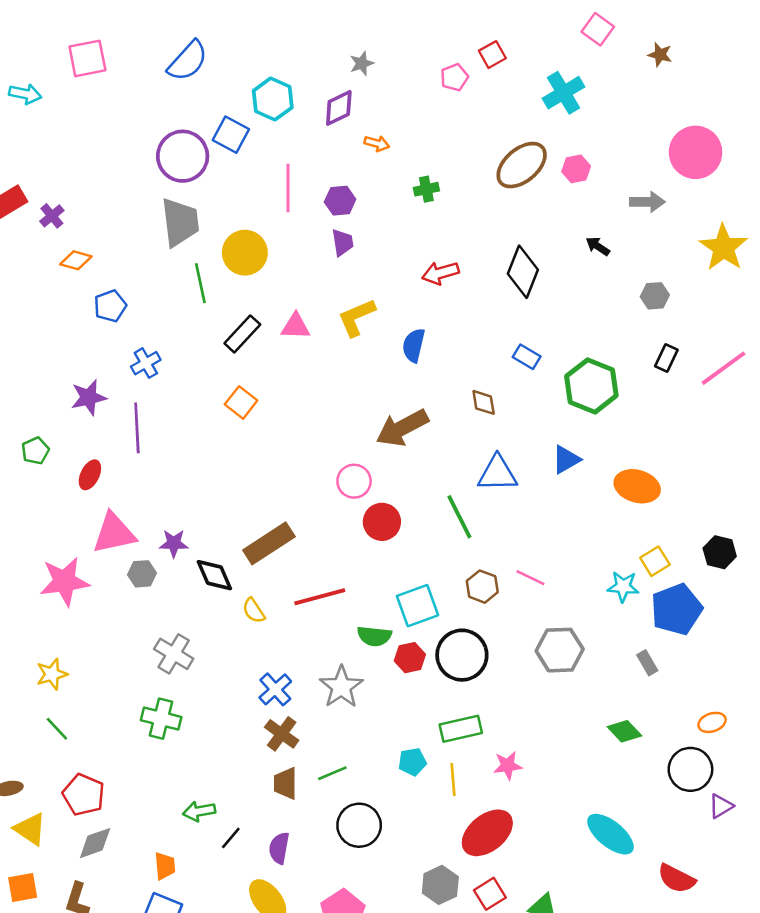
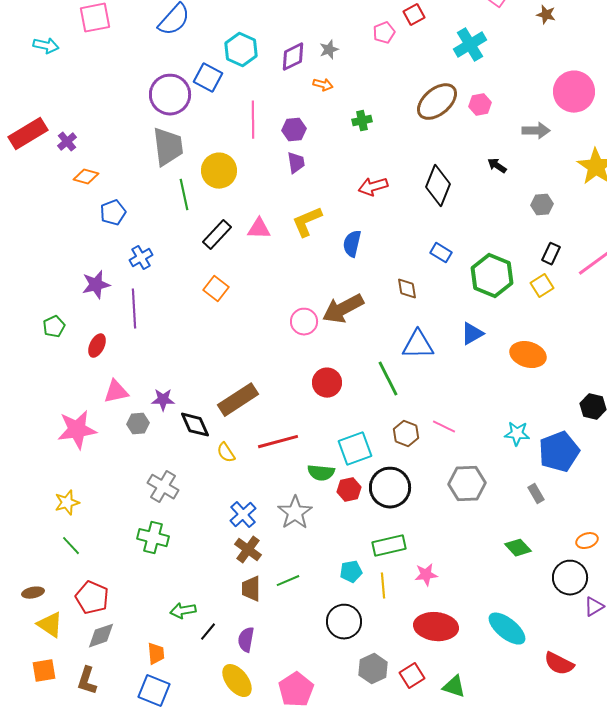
gray star: (362, 63) -> (329, 50), moved
pink circle: (354, 481) -> (304, 322), moved
pink triangle: (114, 533) -> (116, 392), size x0.7
yellow square: (655, 561) -> (542, 286), moved
black circle: (359, 825) -> (344, 622), moved
red ellipse: (487, 833) -> (436, 627), moved, turned 45

